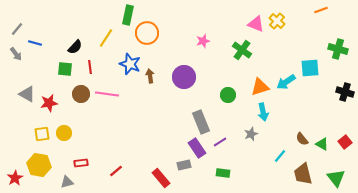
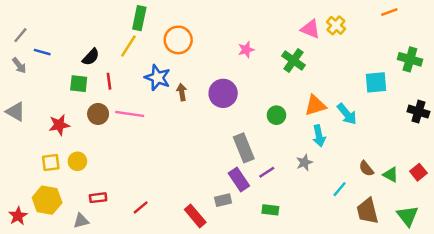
green rectangle: (128, 15) -> (139, 18), moved
cyan arrow: (286, 82) -> (347, 114), moved, turned -96
gray triangle: (27, 94) -> (16, 112), moved

